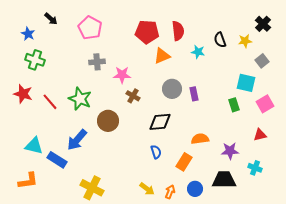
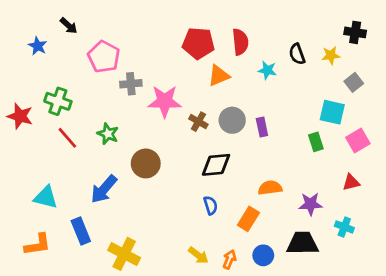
black cross: (263, 24) -> (355, 32), turned -35
pink pentagon: (90, 28) -> (104, 57), moved
green cross: (35, 60) -> (58, 101), moved
pink star: (122, 75) -> (165, 101), size x1.4
red star: (23, 94) -> (20, 116), moved
brown cross: (133, 96) -> (198, 122), moved
green star: (80, 99) -> (108, 134), size x0.7
blue rectangle: (57, 160) -> (81, 231), moved, turned 36

